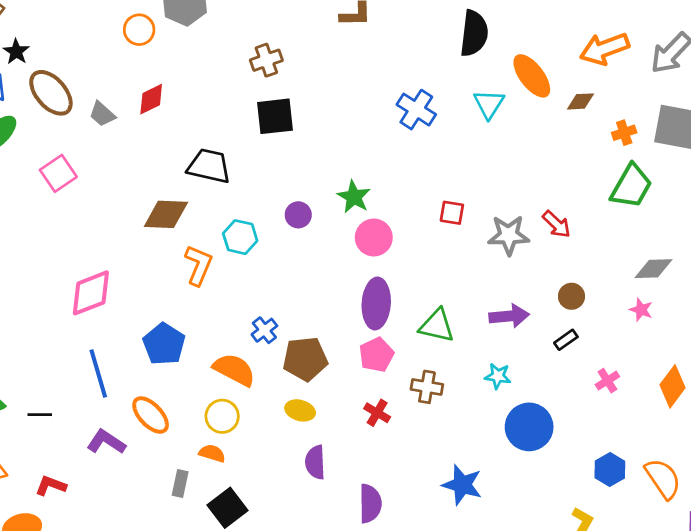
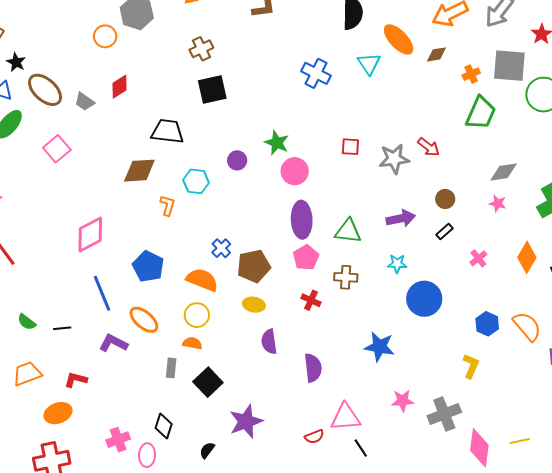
orange L-shape: (199, 265) -> (168, 205), size x0.7

